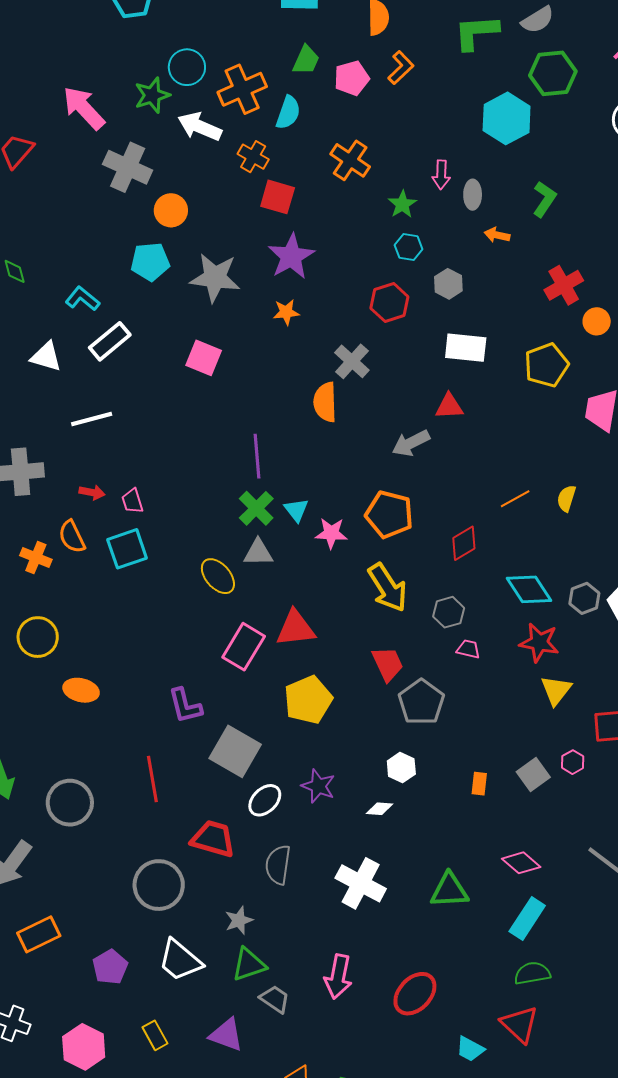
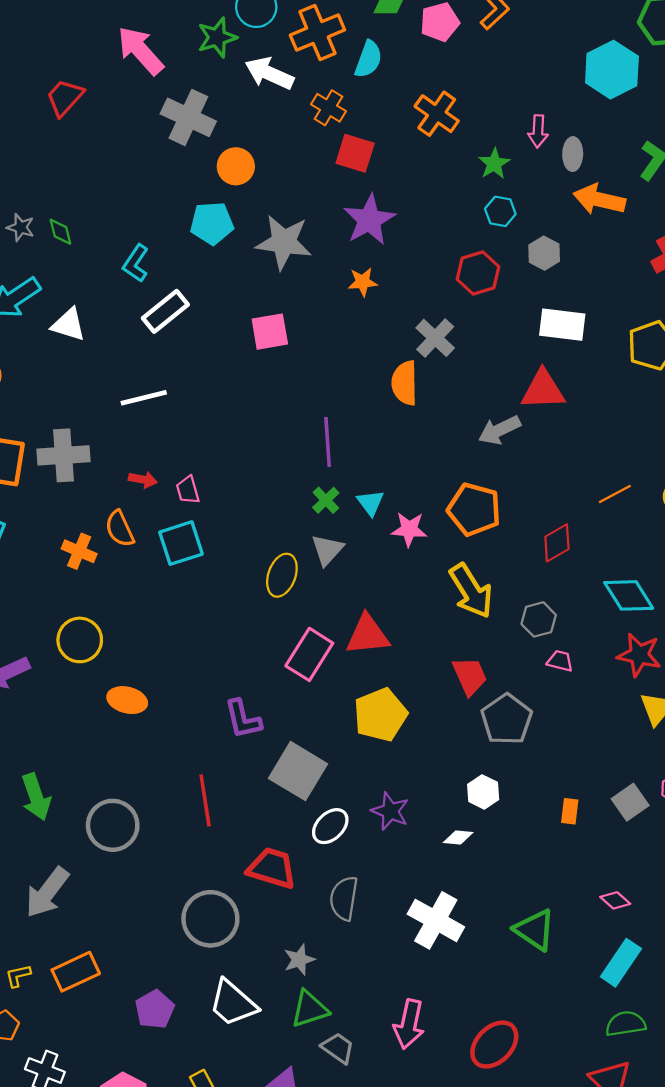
orange arrow: (497, 235) -> (599, 200), size x1.8
cyan L-shape: (83, 299) -> (136, 263), turned -96
white triangle: (46, 357) -> (69, 325), moved
pink square: (204, 358) -> (270, 332), turned -33
red triangle: (449, 406) -> (543, 390), size x1.4
green cross: (256, 508) -> (326, 500), size x0.7
gray triangle: (258, 553) -> (327, 550), turned -48
yellow ellipse: (218, 576) -> (282, 575), turned 60
pink diamond: (521, 863) -> (615, 900), size x0.7
green triangle: (449, 890) -> (535, 930), turned 36

